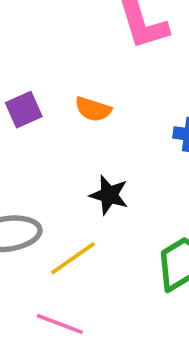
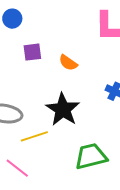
black star: (109, 195) -> (63, 109), size x1.6

